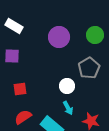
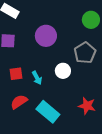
purple circle: (59, 37) -> (46, 36), moved
cyan arrow: (68, 108) -> (37, 78), moved

